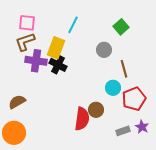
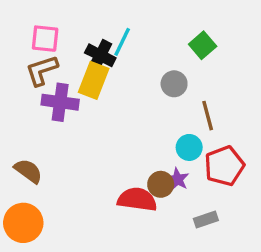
black cross: (58, 65) -> (100, 55), moved
brown semicircle: (17, 102) -> (28, 171), turned 66
red semicircle: (82, 119) -> (137, 199), turned -90
purple star: (142, 127) -> (177, 179), moved

